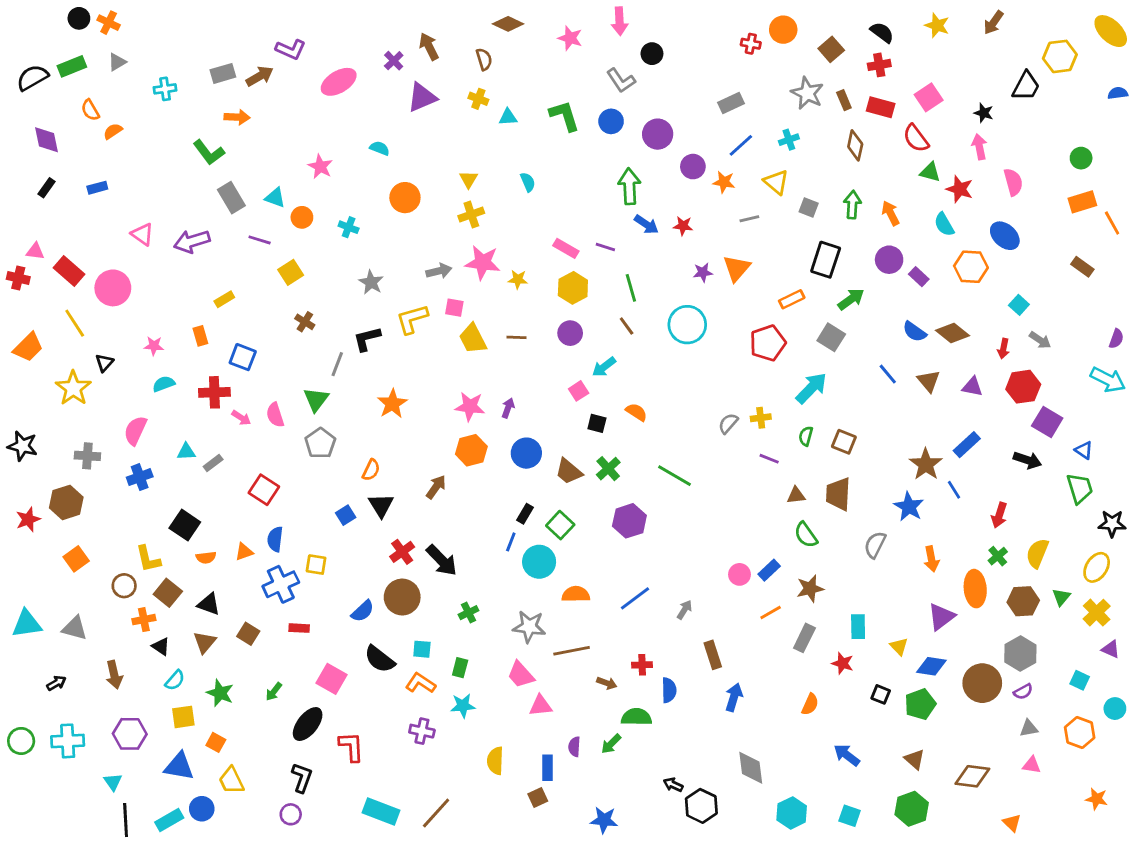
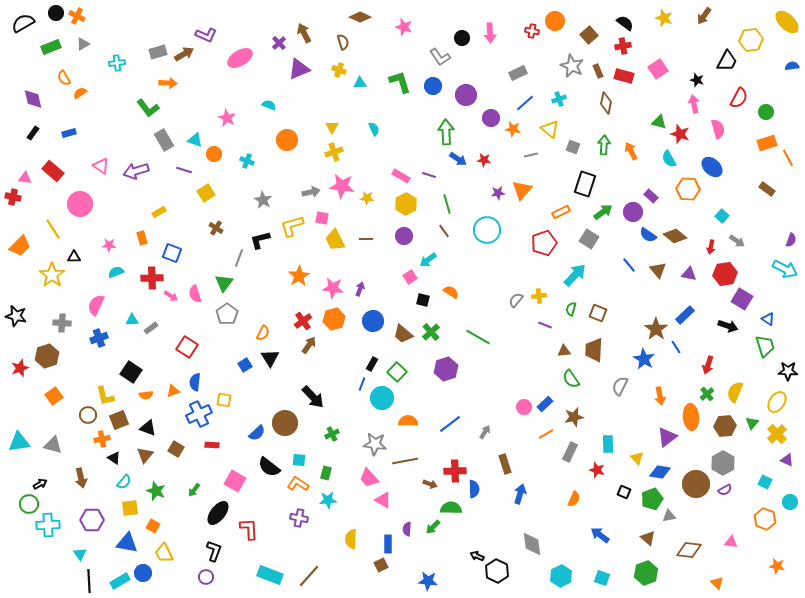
pink arrow: (620, 21) -> (490, 33), moved
black semicircle: (32, 78) -> (23, 23), moved
red semicircle: (916, 138) -> (739, 98), moved, turned -115
purple circle: (889, 260) -> (633, 212), moved
red rectangle: (69, 271) -> (53, 171), moved
black triangle: (104, 363) -> (74, 257), turned 48
orange star: (392, 404) -> (299, 276), moved
red cross: (402, 552) -> (303, 321), moved
brown square: (168, 593) -> (119, 420), turned 30
red cross: (642, 665) -> (455, 471), size x1.5
pink triangle: (540, 706) -> (383, 500), turned 36
gray triangle: (1029, 728) -> (669, 516), moved
green circle: (21, 741) -> (29, 504), moved

